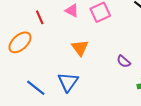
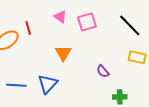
red line: (40, 17) -> (28, 28), moved
blue line: (36, 88) -> (16, 85), turned -42

